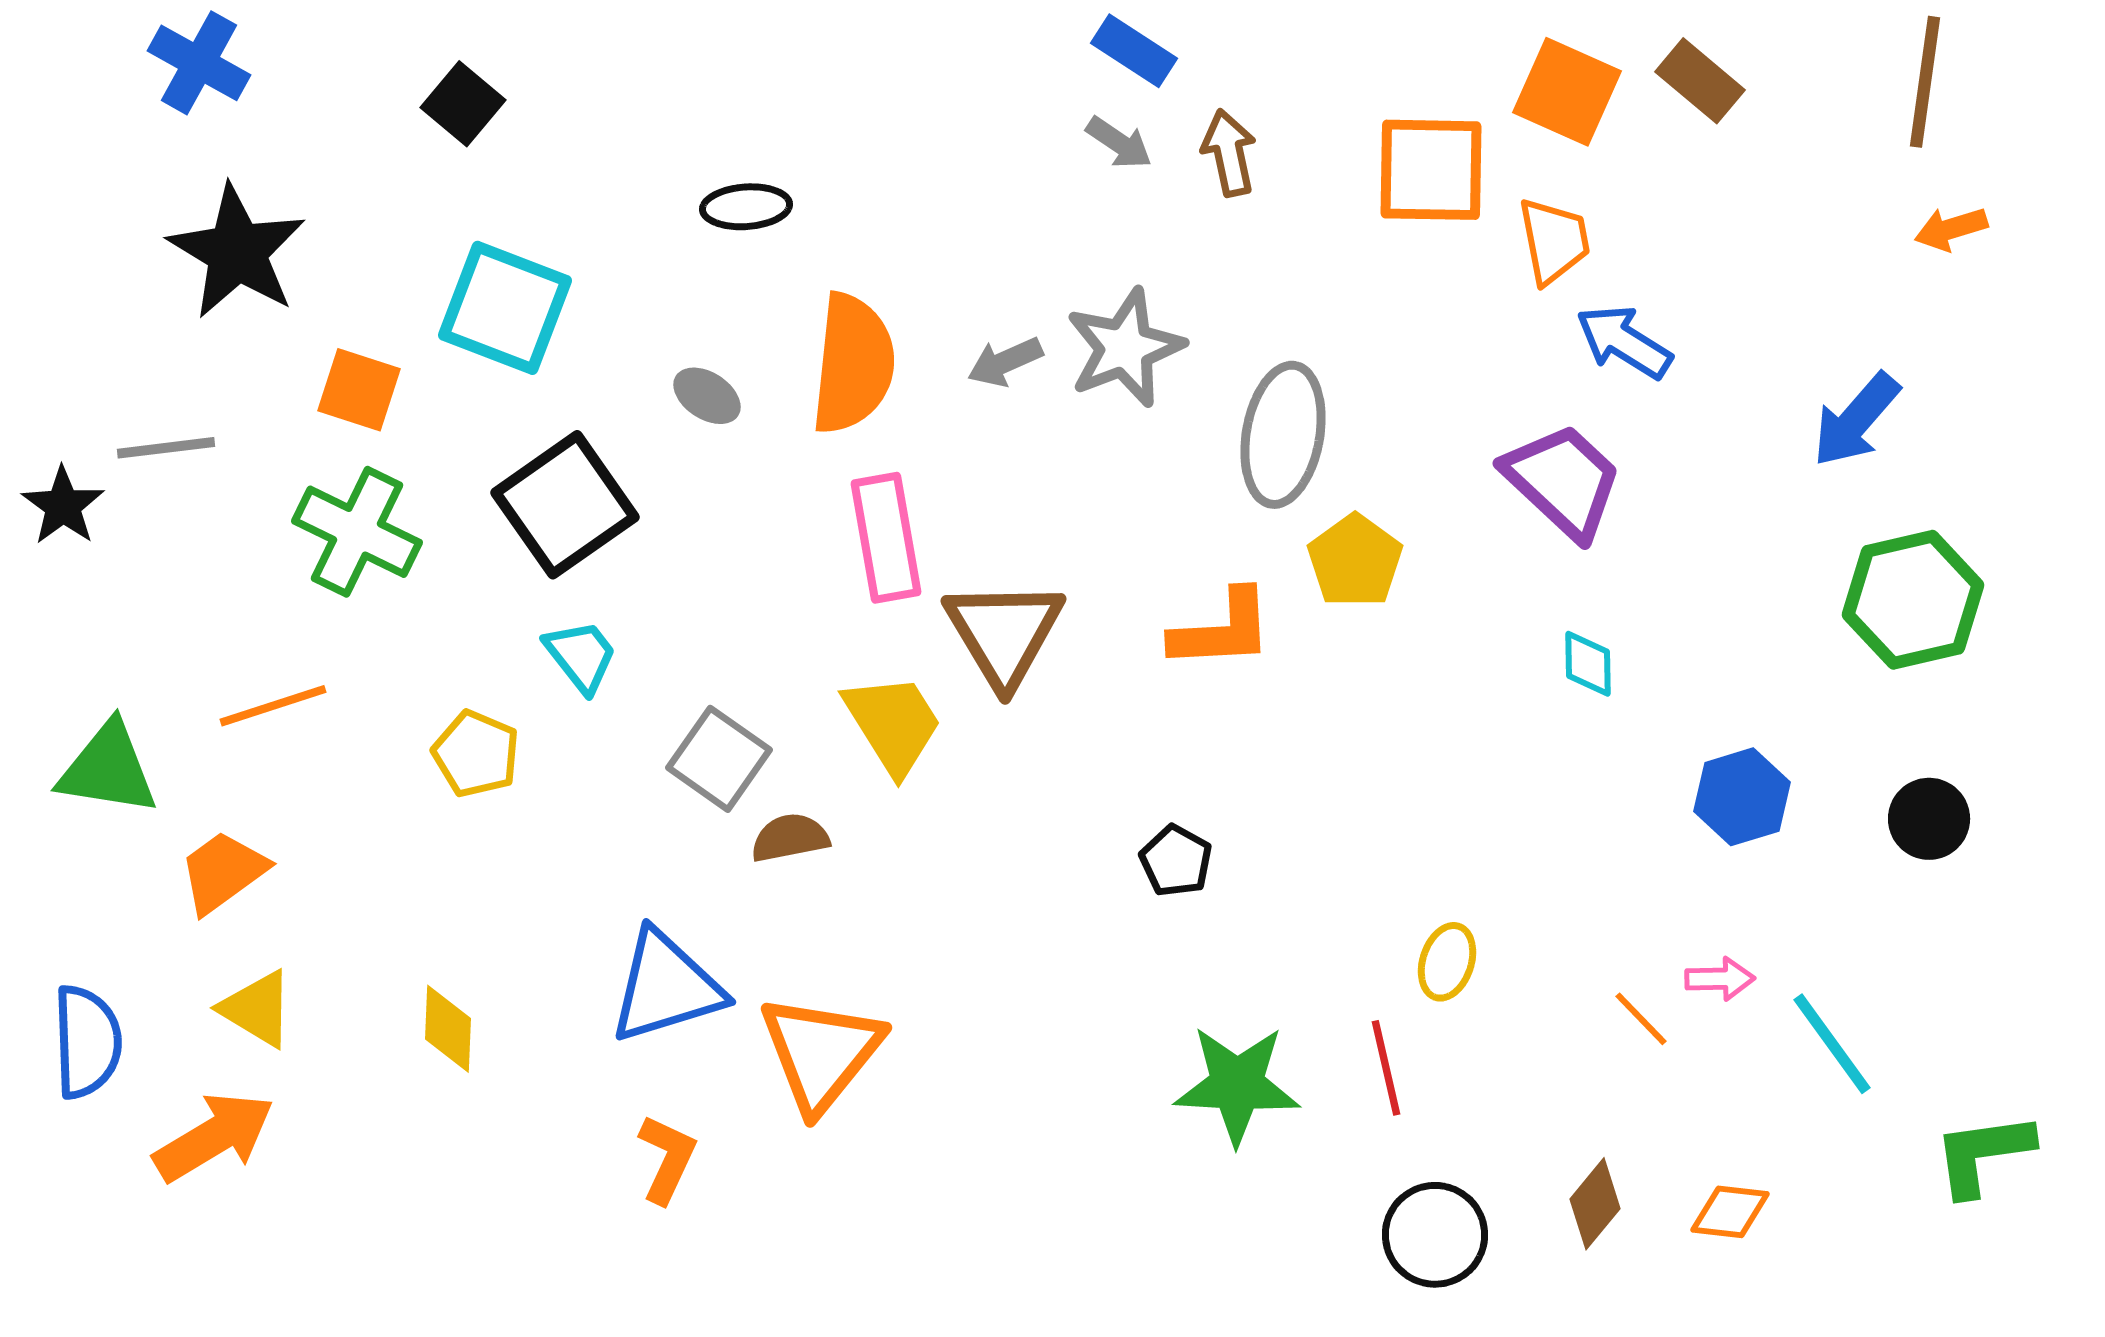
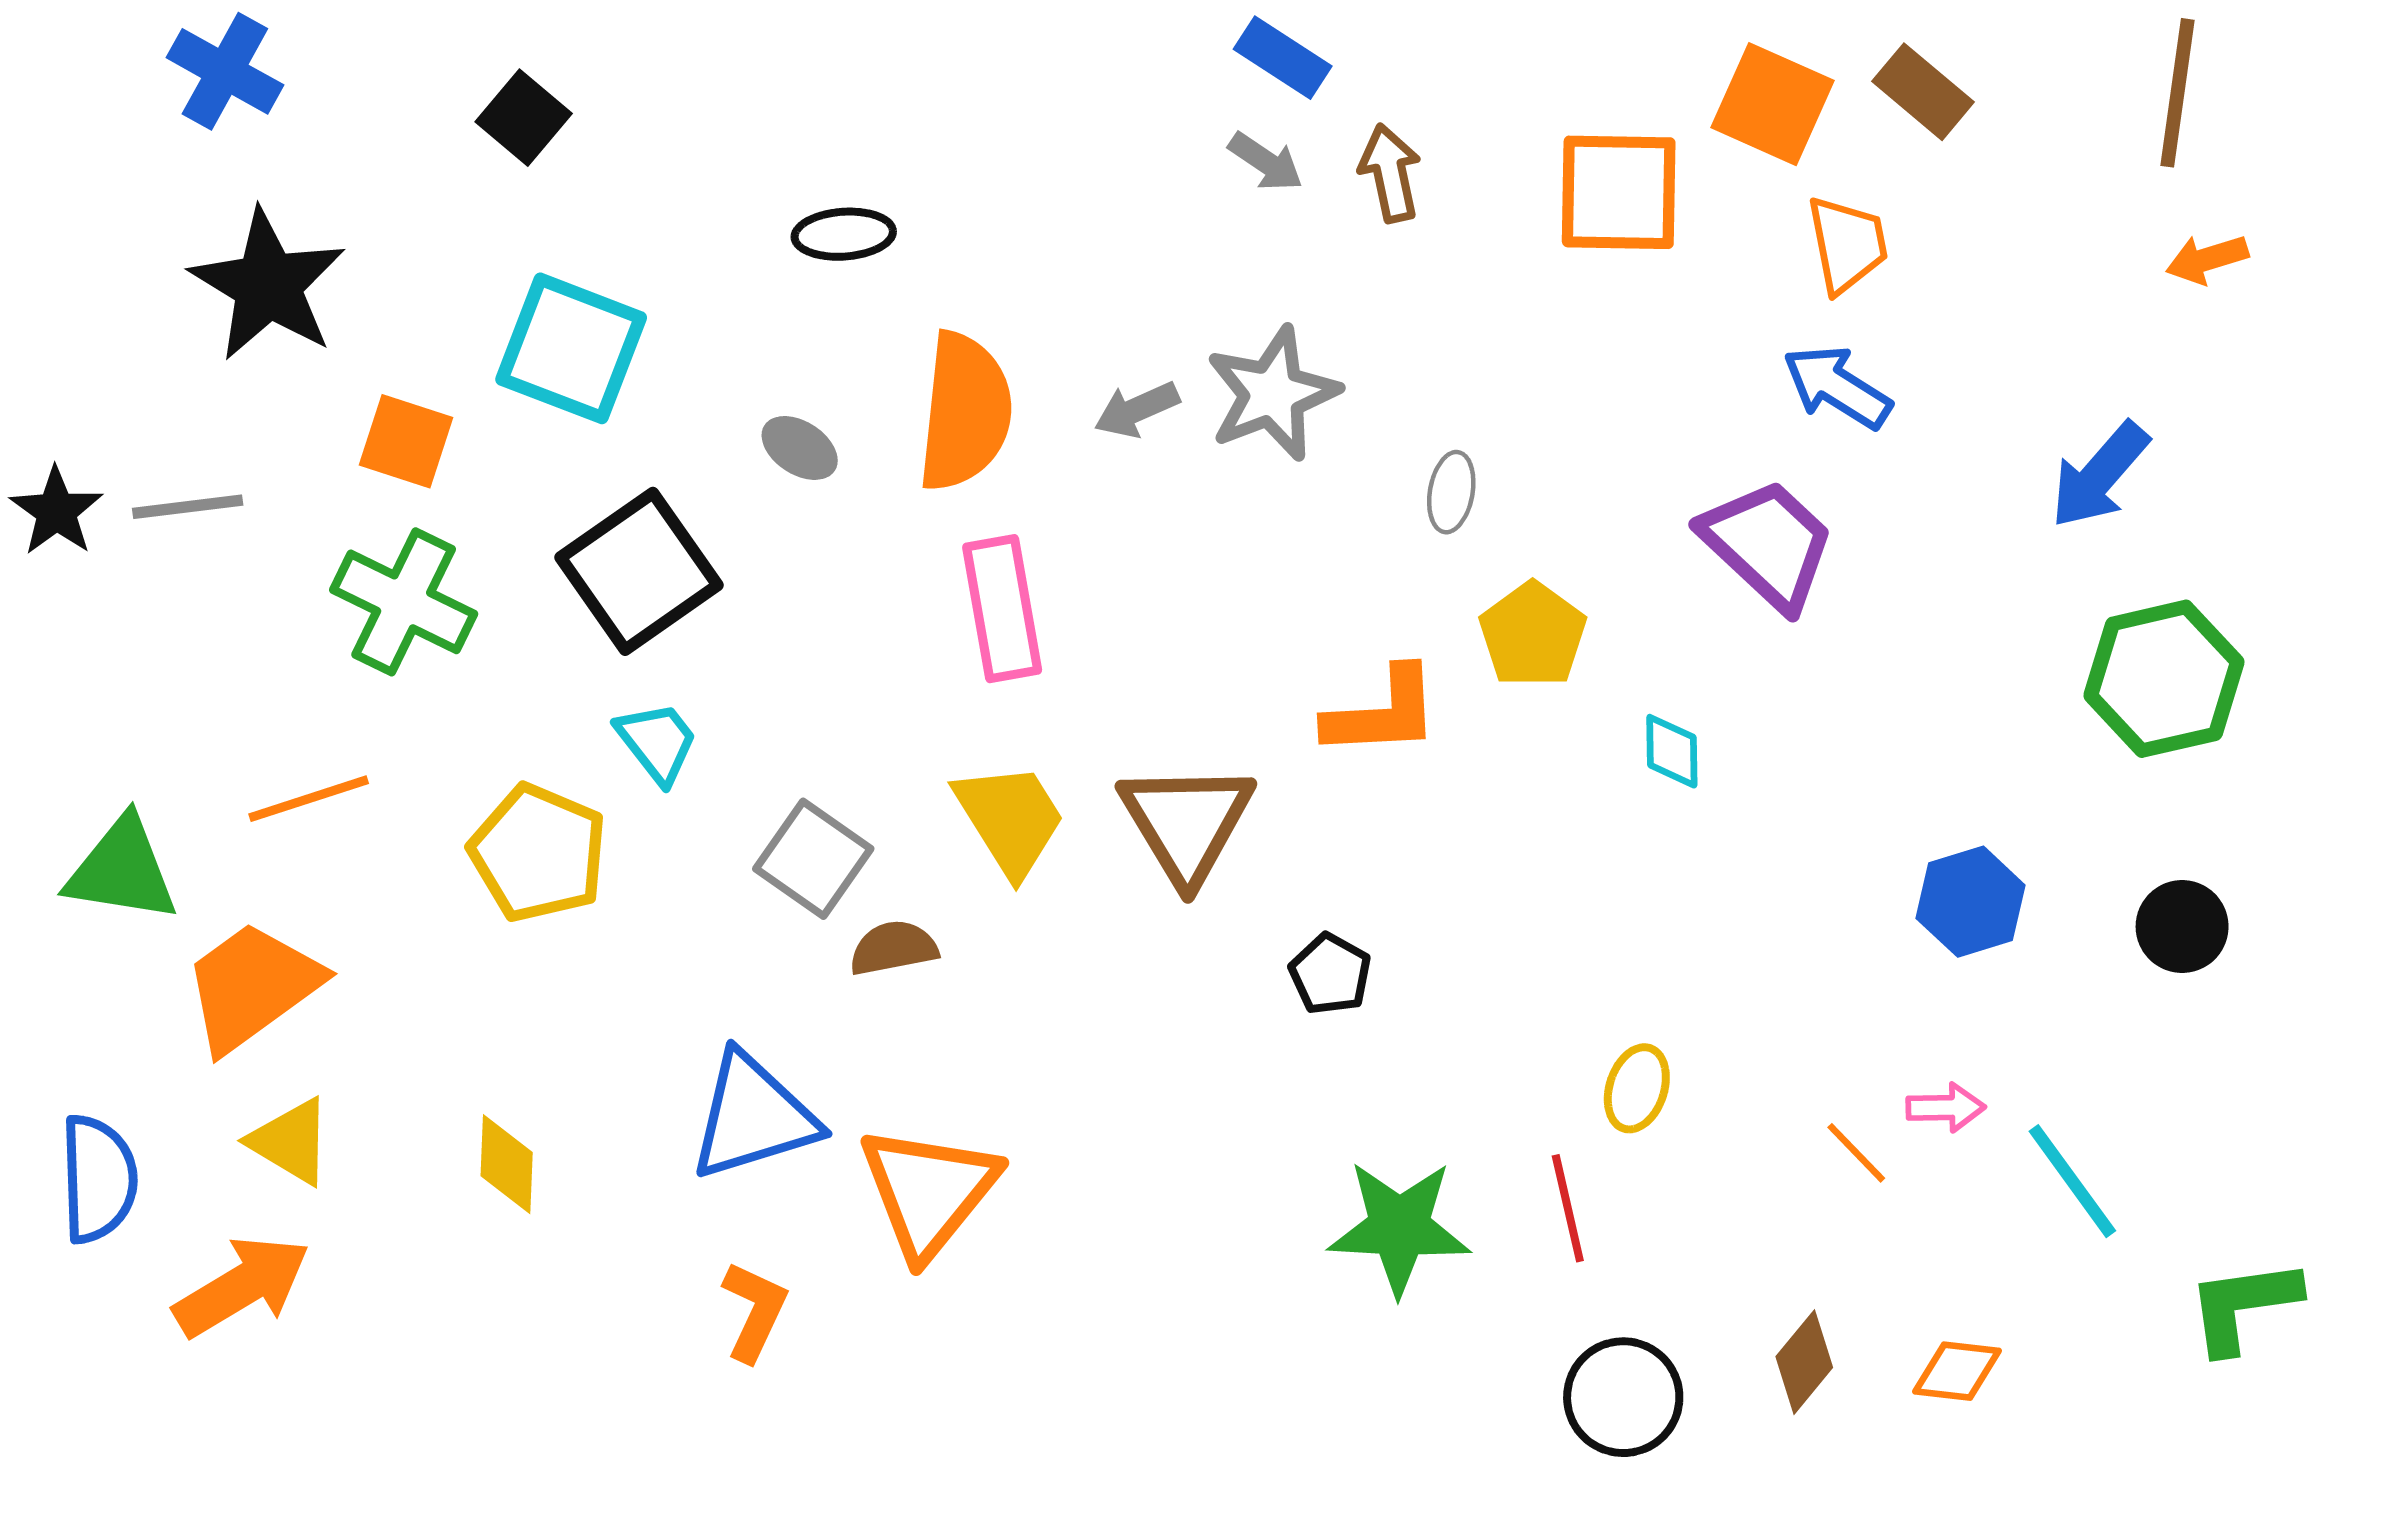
orange trapezoid: (1554, 241) -> (1847, 244), moved
gray ellipse: (1283, 435) -> (1451, 492), size x0.5
black star: (63, 506) -> (56, 511), moved
brown triangle: (1004, 633) -> (1187, 822), moved
cyan diamond: (1588, 664) -> (1672, 751), moved
yellow pentagon: (476, 754) -> (538, 853), size x1.4
orange trapezoid: (223, 872) -> (252, 986), size x1.4

